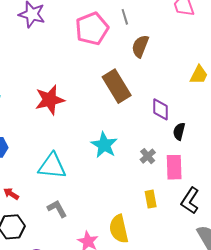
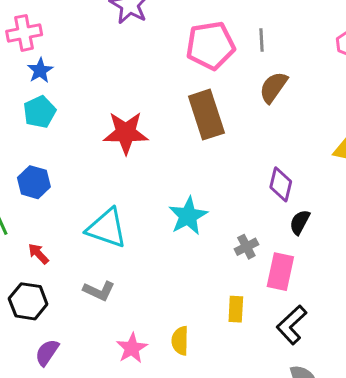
brown rectangle: (117, 86) -> (206, 115), moved
gray L-shape: (57, 209) -> (99, 291), turned 130
yellow semicircle: (119, 229) -> (180, 341), size x0.7

